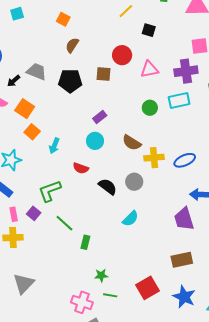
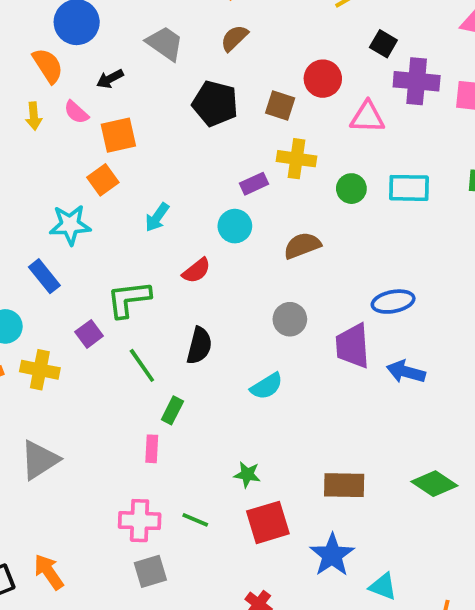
purple cross: (186, 71) -> (417, 81), moved
gray trapezoid: (37, 72) -> (165, 43), moved
orange square: (25, 109) -> (118, 135), turned 30
orange square: (32, 132) -> (103, 180), moved
brown semicircle: (132, 143) -> (302, 246), turned 114
yellow cross: (154, 158) -> (297, 159), moved
red semicircle: (81, 168) -> (196, 271), turned -70
black semicircle: (108, 187) -> (199, 346), moved, turned 54
pink rectangle: (14, 214) -> (152, 449), moved
purple trapezoid: (184, 219) -> (353, 346), moved
green star: (101, 275) -> (247, 475), moved
pink cross: (82, 302) -> (140, 521), turned -30

